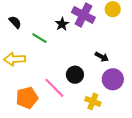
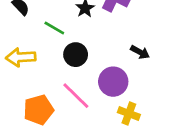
black circle: (75, 75) -> (76, 55), moved
purple circle: (113, 79) -> (113, 82), moved

